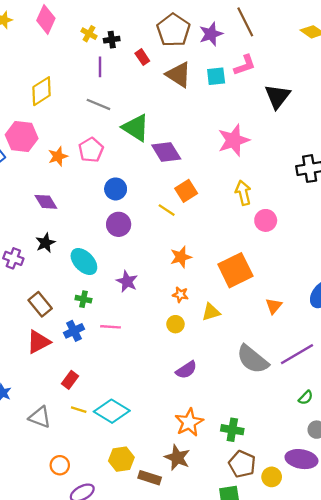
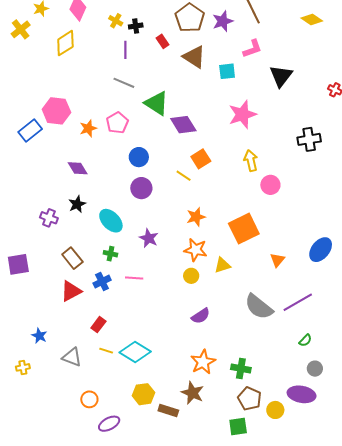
cyan square: (216, 76) -> (227, 71), moved
yellow diamond: (42, 91) -> (65, 43), moved
orange star: (180, 295) -> (196, 250), size x1.6

